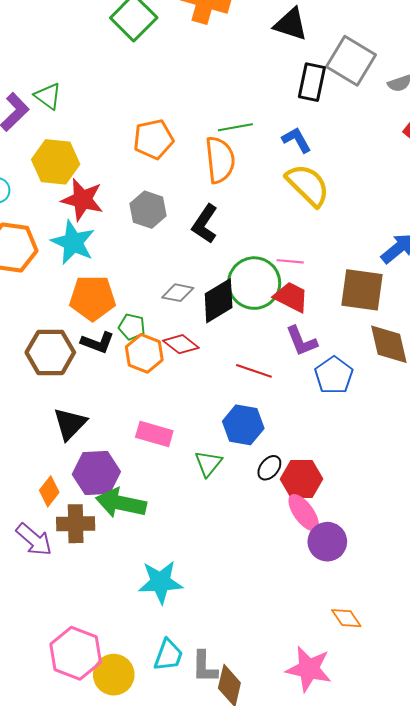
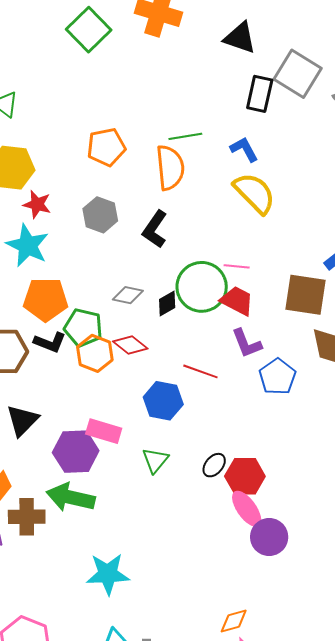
red star: (82, 200) -> (37, 204), size x0.7
black diamond: (219, 301) -> (167, 303), size x0.6
green pentagon: (132, 327) -> (83, 328), size x1.5
blue hexagon: (243, 425) -> (163, 401), moved
purple hexagon: (96, 473) -> (76, 452), moved
orange diamond: (346, 618) -> (234, 621), moved, turned -72

